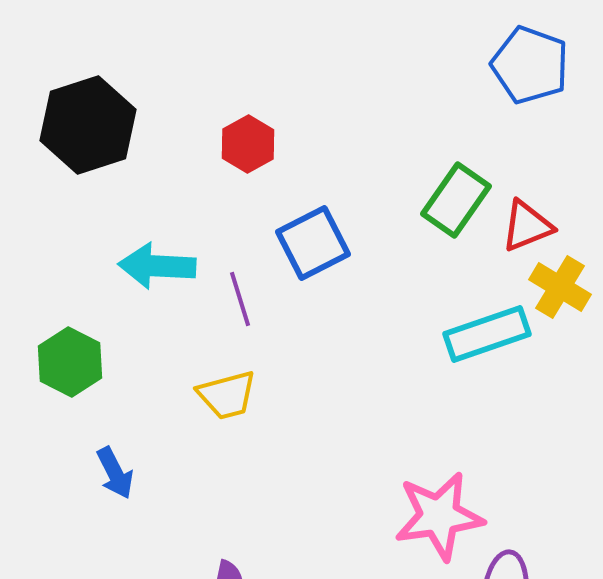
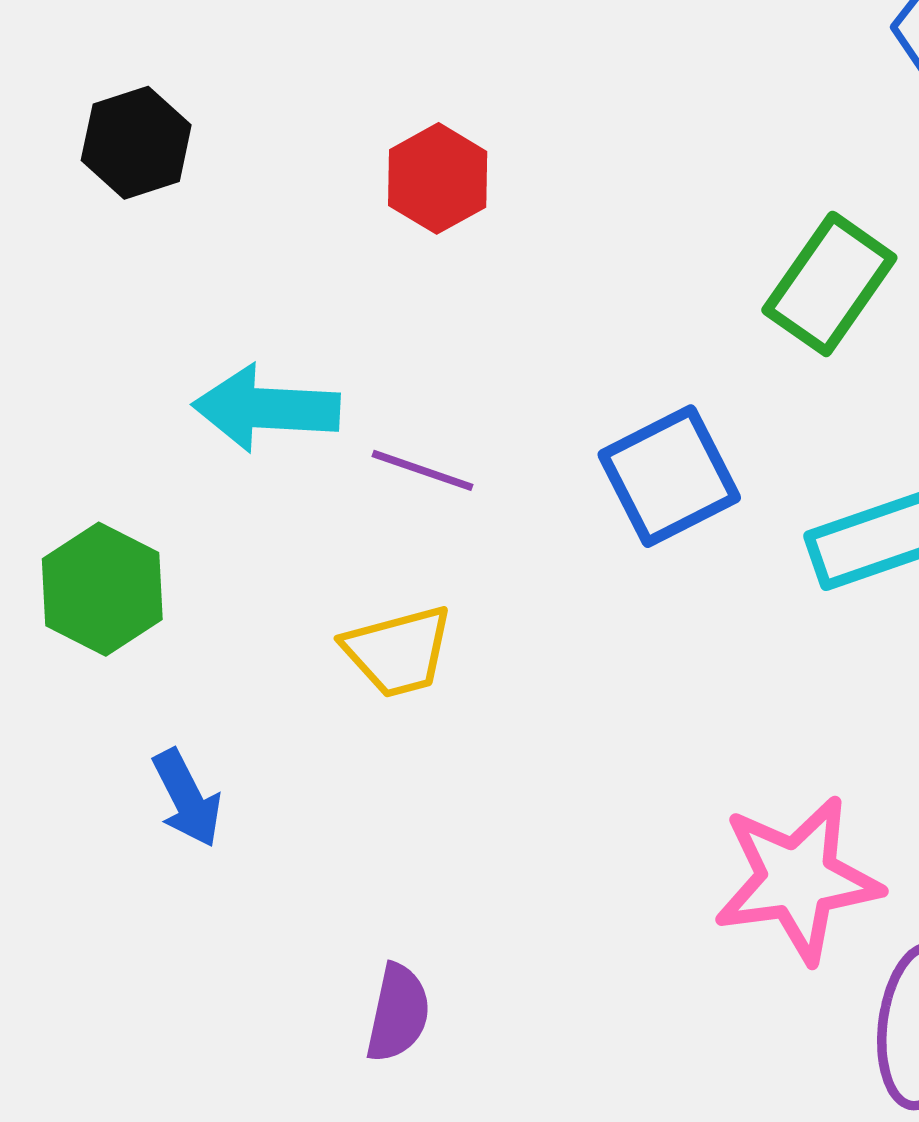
black hexagon: (88, 125) -> (136, 143), size x0.6
blue square: (313, 243) -> (669, 476), moved
purple line: (240, 299) -> (423, 470), turned -54

